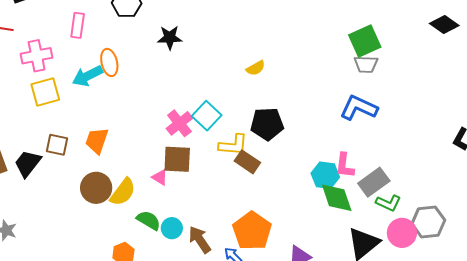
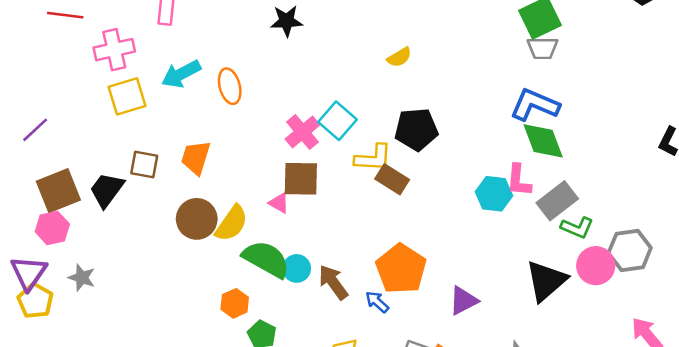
orange ellipse: (109, 62) -> (230, 86), moved
green diamond: (337, 198) -> (543, 141), moved
green semicircle: (149, 220) -> (266, 259), size x1.5

